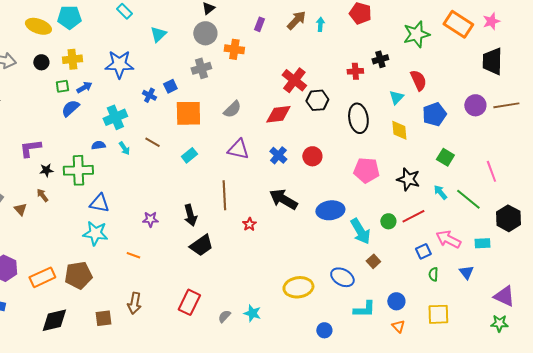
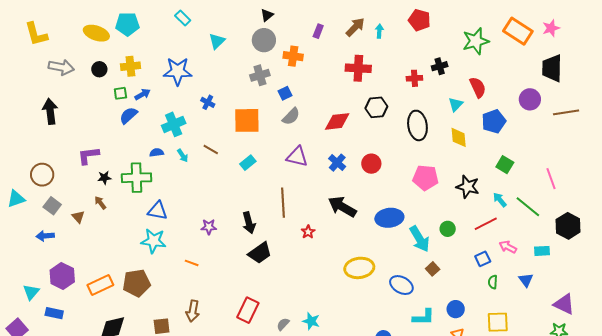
red cross: (294, 80) -> (358, 68), moved, turned -35
blue square: (170, 86) -> (285, 93), moved
purple circle: (475, 105) -> (530, 99), moved
red line: (413, 216) -> (486, 224), moved
pink arrow: (448, 239) -> (508, 247), size x0.7
yellow ellipse: (298, 287) -> (359, 268), moved

